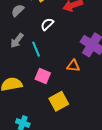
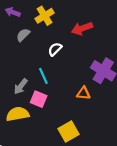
gray arrow: (17, 41) -> (21, 86), moved
pink square: (43, 76) -> (39, 99), moved

